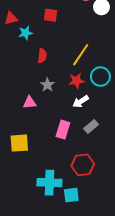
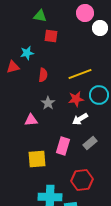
red triangle: (11, 18) -> (13, 67), moved
yellow line: (81, 55) -> (80, 74), turned 35
yellow square: (19, 143) -> (37, 159), moved

